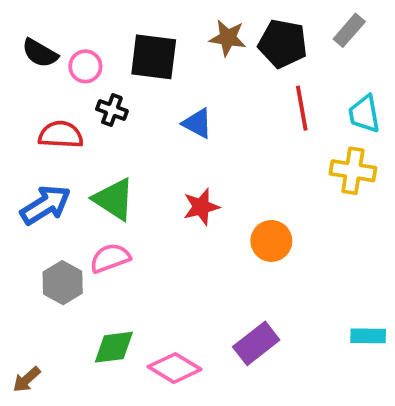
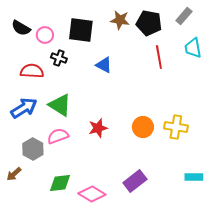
cyan trapezoid: (364, 114) -> (193, 48), moved
yellow cross: (353, 171) -> (176, 127), moved
red star: (201, 207) -> (98, 128), moved
brown arrow: (27, 379) -> (14, 174), moved

